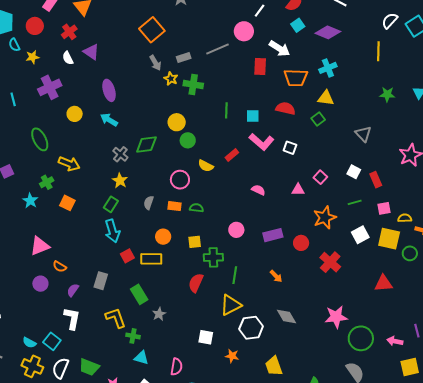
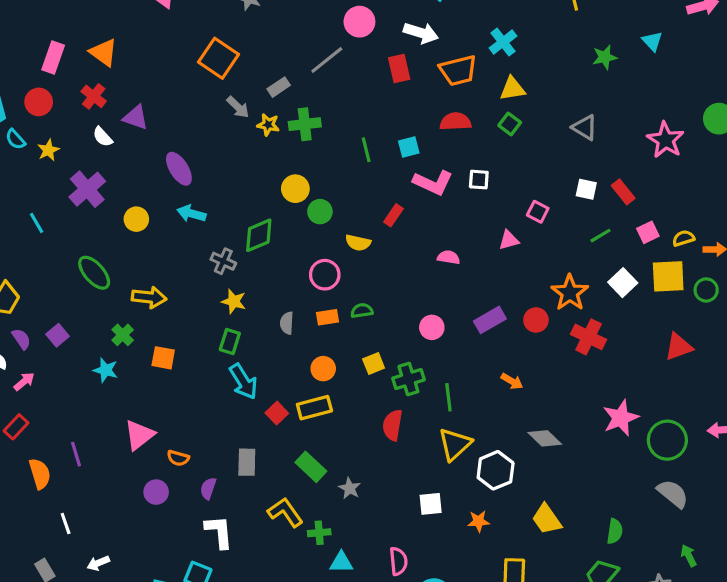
orange star: (325, 218) -> (570, 293), moved

